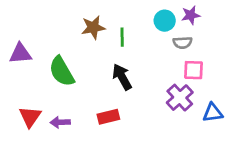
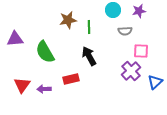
cyan circle: (165, 21) -> (113, 10), moved
gray semicircle: (183, 43) -> (125, 31), moved
blue triangle: (213, 113) -> (155, 82), turned -35
red rectangle: (108, 117) -> (71, 79), moved

